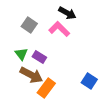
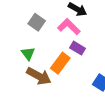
purple rectangle: (39, 57) -> (77, 48), moved
orange rectangle: (46, 88) -> (60, 63), moved

